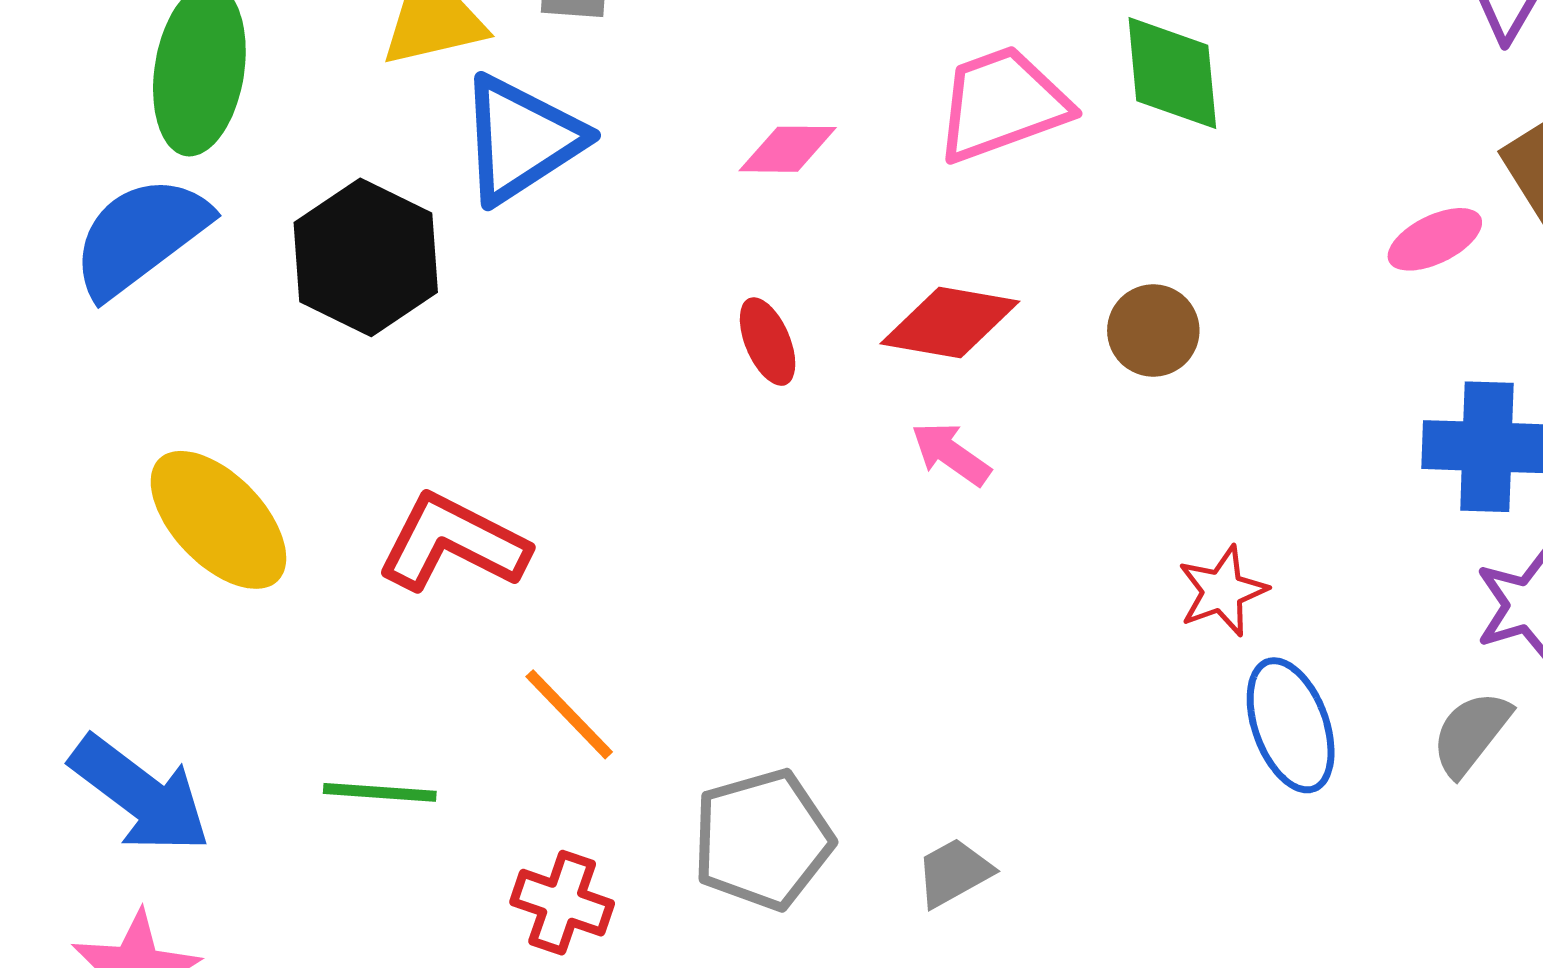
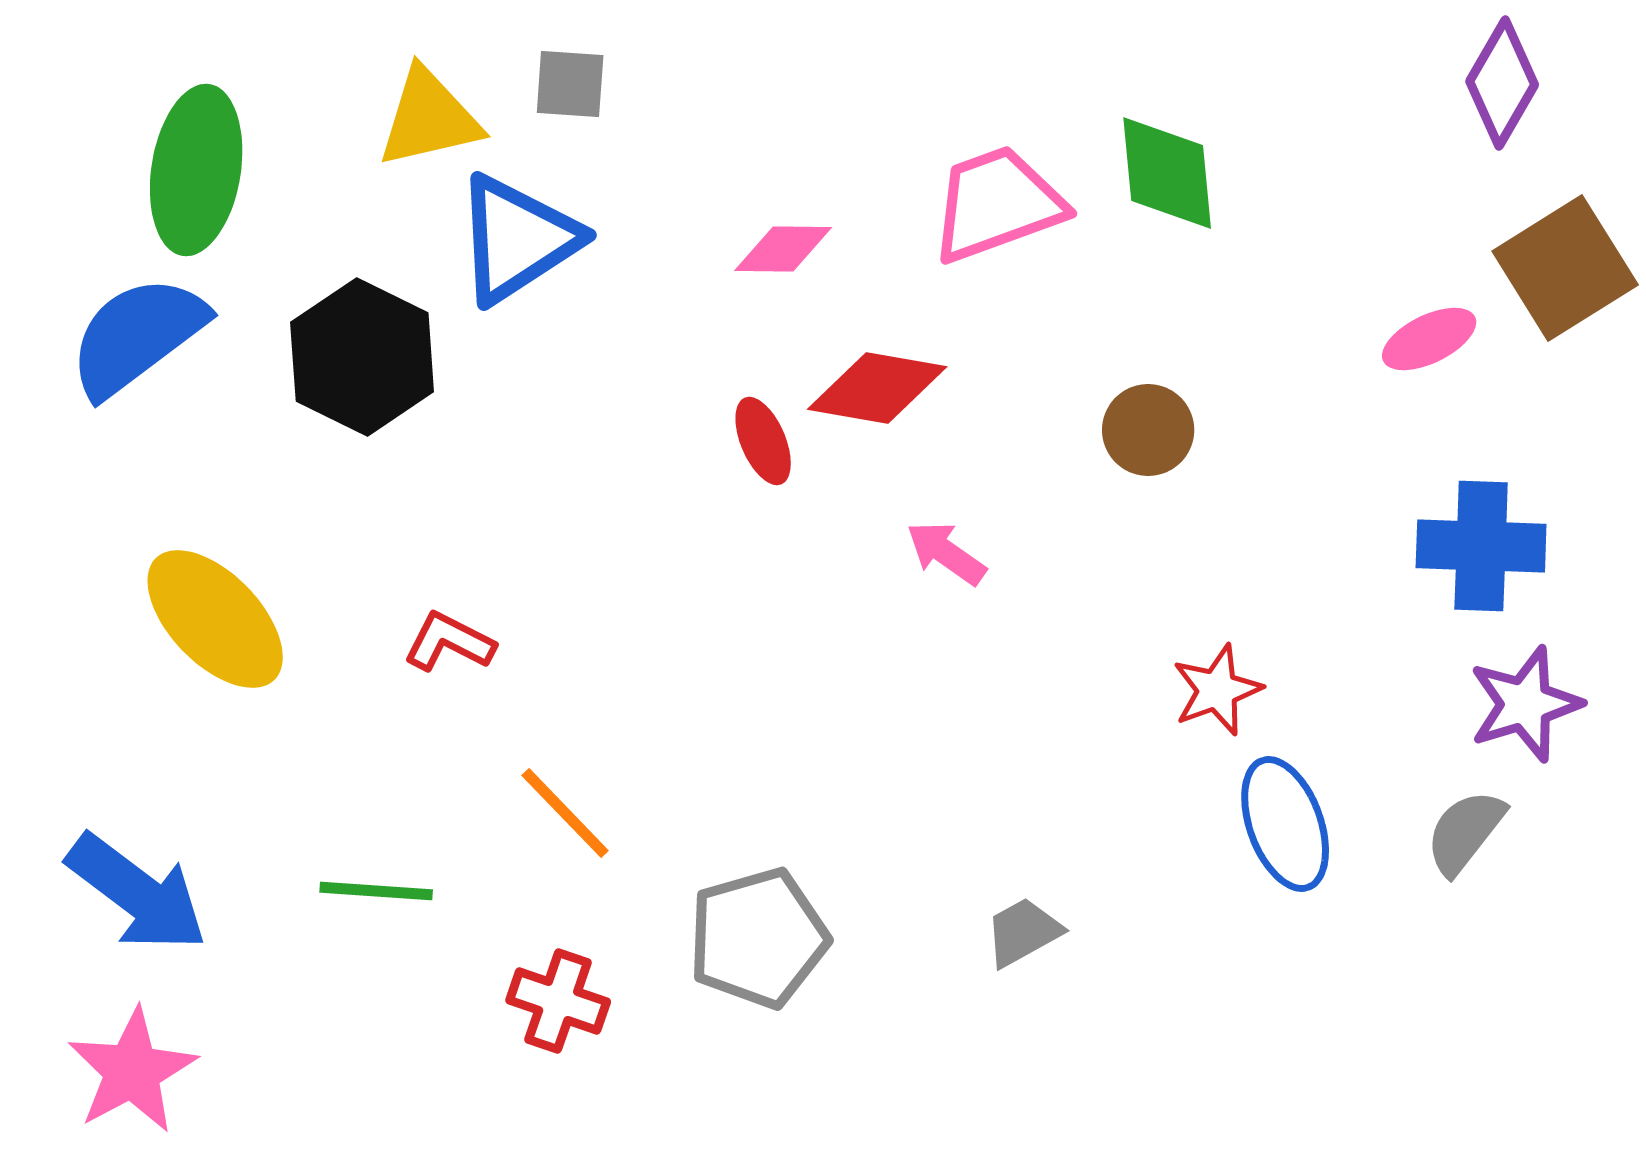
red diamond: (950, 322) -> (877, 388), moved
red L-shape: (453, 543) -> (449, 642), size x0.6
gray trapezoid: (954, 873) -> (1023, 932), moved

